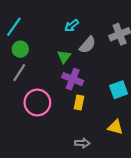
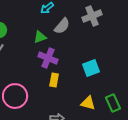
green triangle: (64, 57) -> (40, 37), turned 32
pink circle: (37, 103) -> (15, 96), moved

